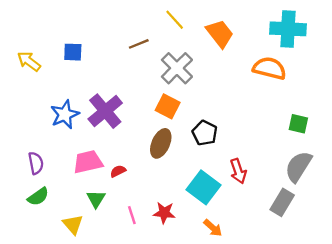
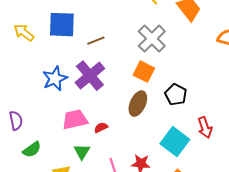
brown line: (139, 44) -> (96, 41), moved
blue square: (73, 52) -> (62, 25), size x1.6
purple semicircle: (36, 163) -> (16, 121), moved

